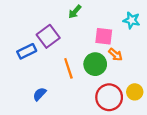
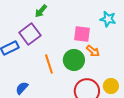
green arrow: (75, 12) -> (41, 11), moved

